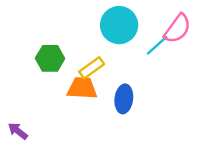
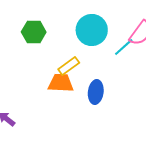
green hexagon: (50, 58) -> (34, 32), moved

